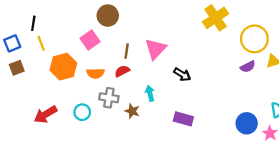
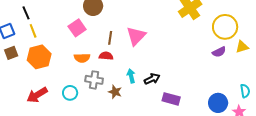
black line: (33, 23) -> (26, 13), turned -32
orange hexagon: (63, 67) -> (39, 57), moved
red semicircle: (122, 71) -> (106, 56), turned 32
black arrow: (182, 74) -> (152, 79), moved, turned -56
purple rectangle: (183, 119) -> (171, 99), moved

